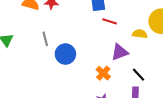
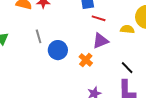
purple triangle: (120, 52) -> (101, 41), moved
orange cross: (103, 73) -> (86, 60), moved

